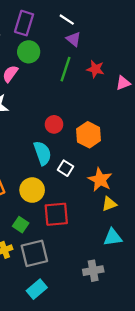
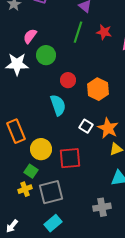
green circle: (29, 52) -> (46, 55), moved
white square: (66, 168) -> (86, 126), moved
yellow circle: (32, 190) -> (41, 149), moved
green square: (21, 225) -> (31, 171), moved

